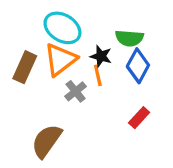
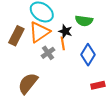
blue diamond: (138, 66) -> (88, 55), moved
red rectangle: (139, 118) -> (98, 85), moved, turned 32

